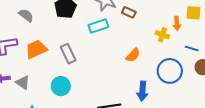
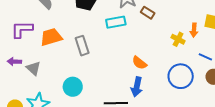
orange semicircle: (133, 55) -> (139, 63), moved, turned 77
cyan circle: (61, 86) -> (73, 87), moved
blue arrow: (142, 91) -> (137, 87), moved

